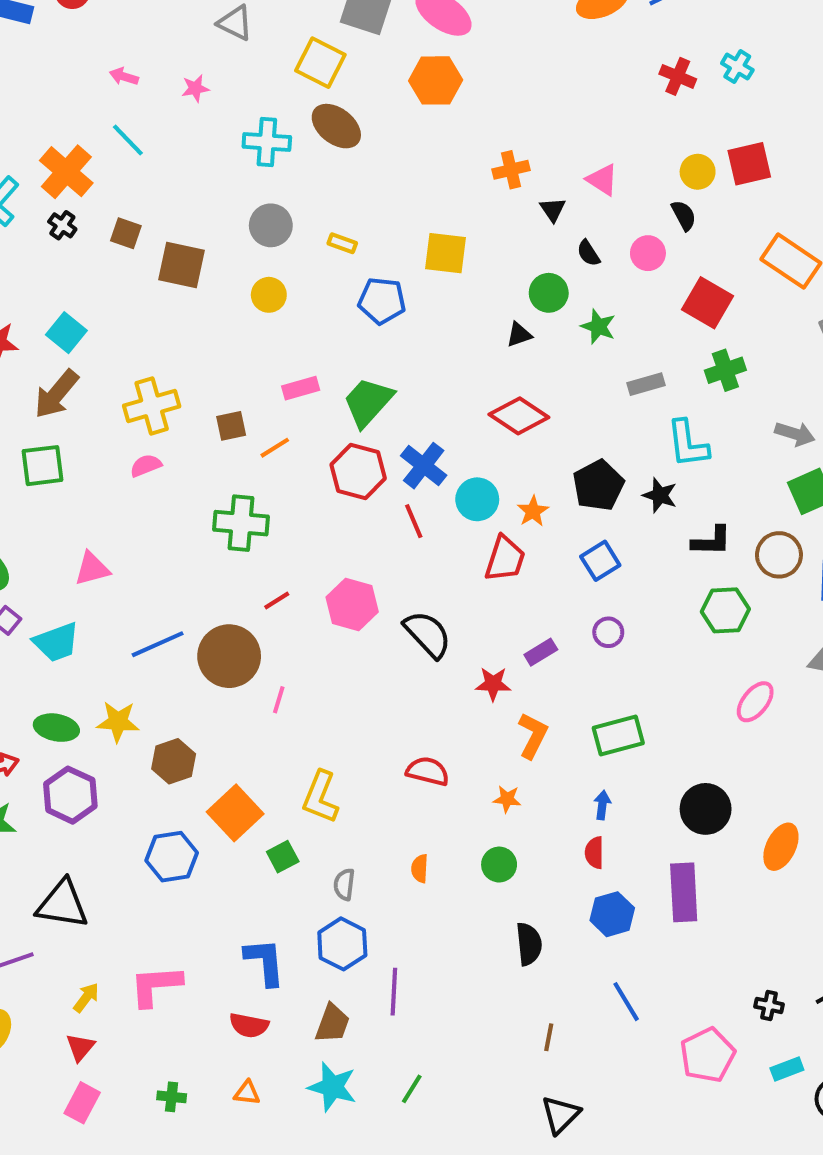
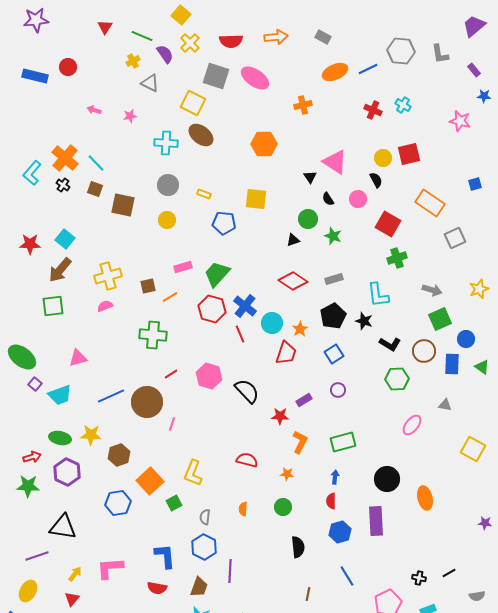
orange hexagon: (436, 80) -> (264, 144), moved
cyan line: (128, 140) -> (96, 163), moved
orange cross: (511, 170) -> (303, 105), moved
pink triangle: (602, 180) -> (335, 162), size x1.5
gray rectangle: (646, 384) -> (334, 279), moved
black L-shape: (711, 541) -> (390, 344), turned 30
orange ellipse: (781, 847) -> (425, 498), turned -40

